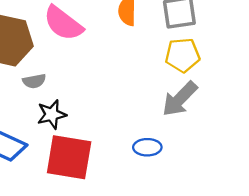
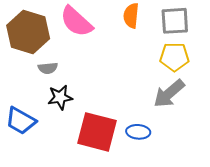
red square: (69, 157) -> (97, 132), moved

